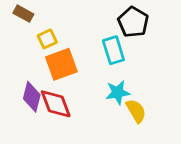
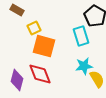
orange square: (61, 64) -> (44, 46), turned 35
purple diamond: (32, 97) -> (17, 80), moved

